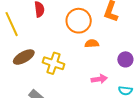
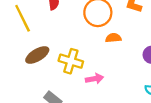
pink arrow: (99, 79) -> (95, 79), moved

